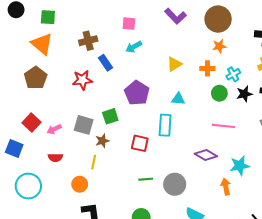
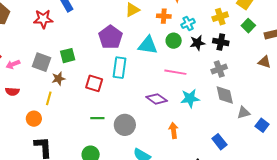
purple pentagon: (137, 93) -> (110, 37), moved
cyan triangle: (178, 99) -> (148, 45), moved, size x1.5
cyan star: (240, 166) -> (190, 98), moved

